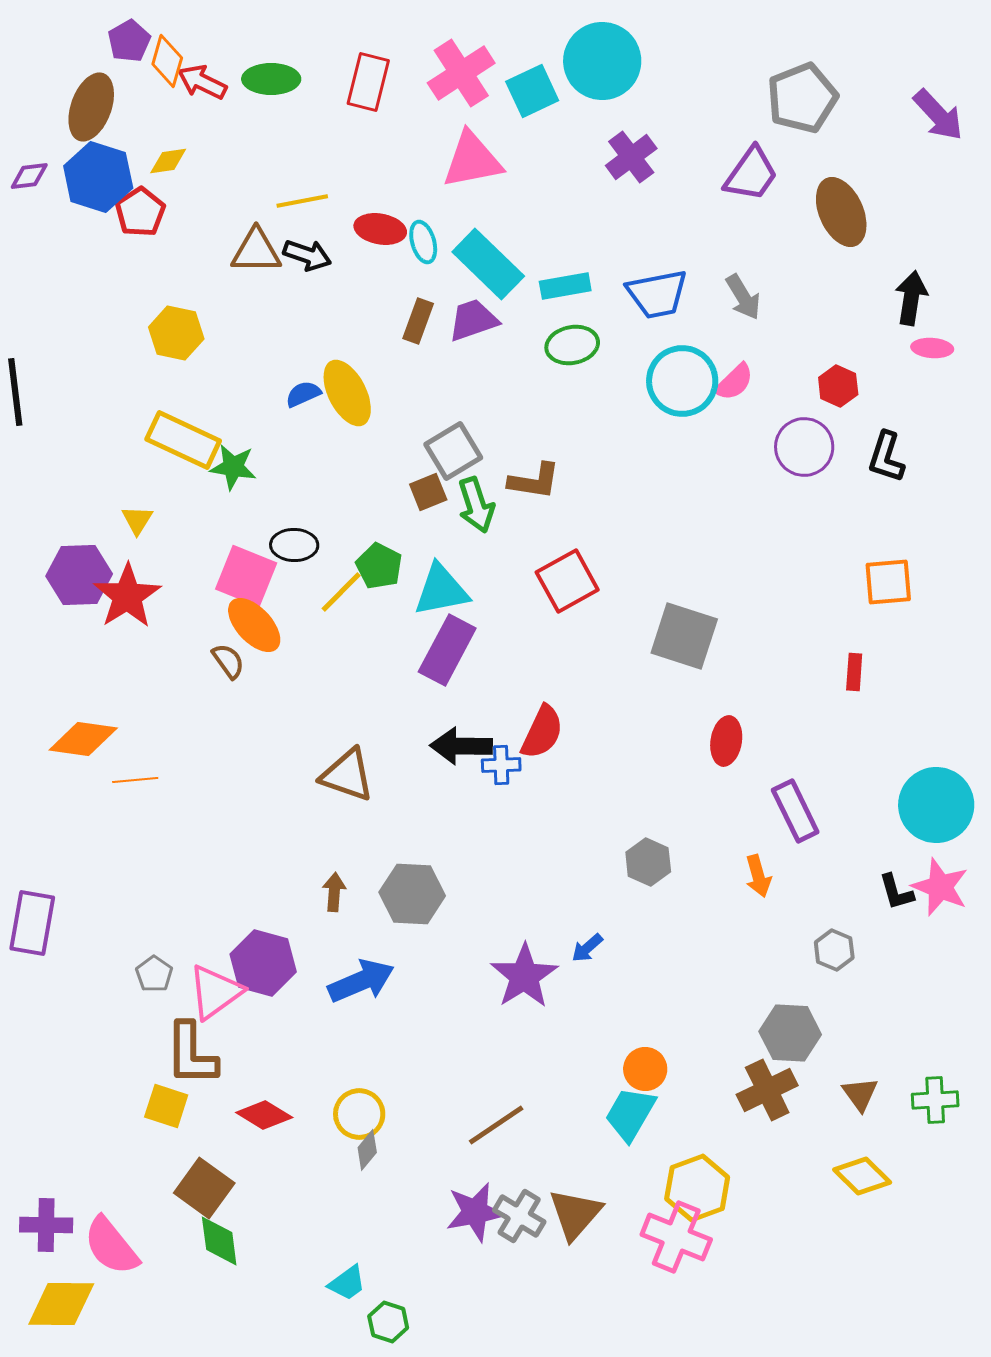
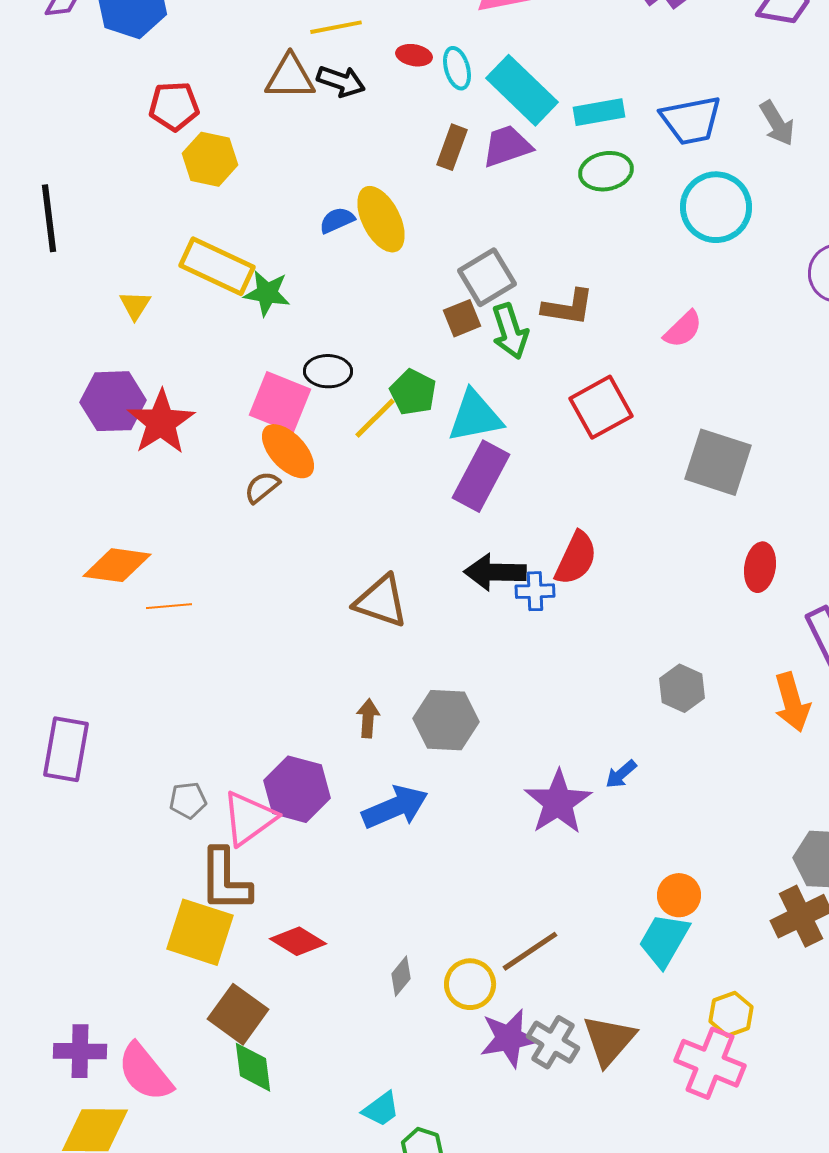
red pentagon: (140, 212) -> (174, 106), moved, turned 30
red ellipse: (380, 229) -> (414, 55), size x0.7
pink semicircle: (734, 382) -> (683, 329), moved
yellow triangle: (137, 520) -> (135, 305), moved
brown semicircle: (228, 661) -> (262, 487), turned -93
orange arrow: (758, 876) -> (792, 702), size x1.4
gray pentagon: (154, 974) -> (188, 800), turned 30
yellow square: (166, 1106) -> (200, 932), size x1.5
yellow circle: (359, 1114) -> (470, 984), moved
yellow hexagon: (697, 1188) -> (731, 1014), size x0.7

